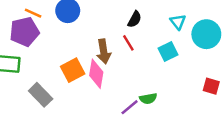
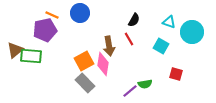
cyan triangle: (178, 22) -> (169, 22), turned -32
cyan square: (168, 51) -> (161, 46), turned -35
red square: (211, 86) -> (176, 74), moved
gray rectangle: (41, 95) -> (85, 83), moved

